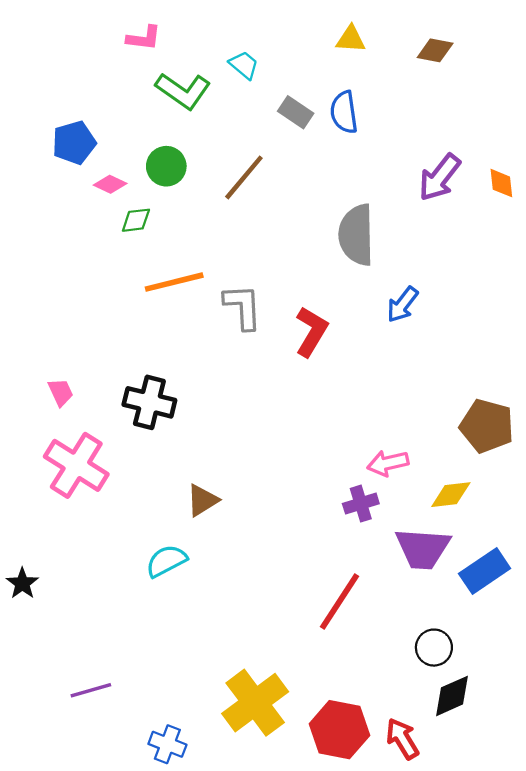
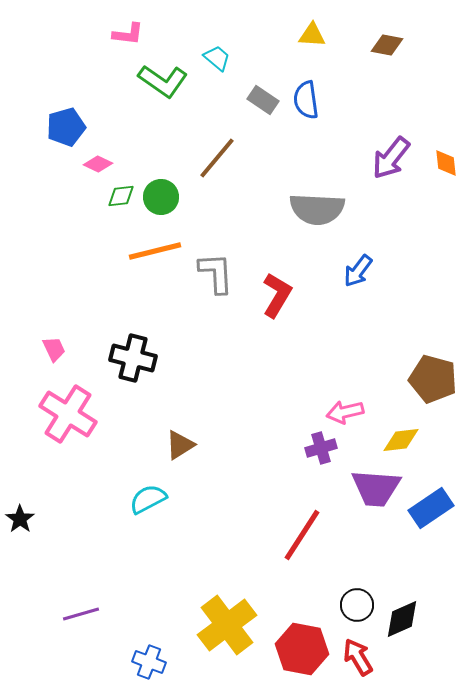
green circle: (166, 166) -> (161, 197), moved
gray semicircle: (356, 235) -> (317, 209), turned -86
black circle: (434, 648) -> (357, 605), moved

